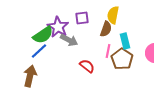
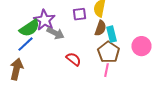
purple square: (82, 18) -> (79, 14), moved
brown semicircle: (106, 29) -> (100, 28), moved
pink line: (108, 51) -> (106, 70), moved

